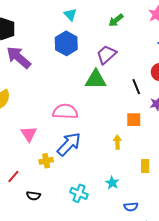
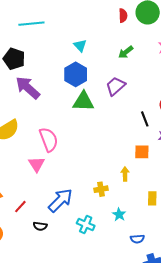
green triangle: (96, 80) -> (83, 101), moved
pink semicircle: (65, 112) -> (49, 140), moved, turned 65
blue arrow: (69, 144) -> (60, 200), moved
yellow cross: (46, 161) -> (101, 189), moved

